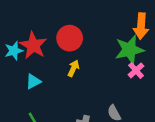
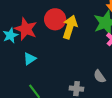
yellow arrow: (73, 68) -> (70, 27), moved, size x1.6

